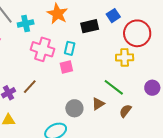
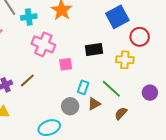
blue square: (113, 16) -> (117, 17), size x1.6
black rectangle: (90, 26) -> (94, 49), moved
red circle: (137, 33) -> (140, 37), size x0.7
cyan rectangle: (70, 48) -> (83, 87), moved

